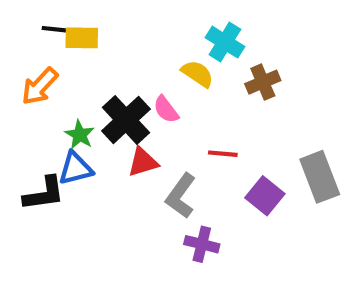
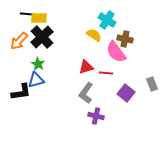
brown cross: (263, 82) -> (125, 39), turned 35
pink semicircle: (166, 109) -> (116, 52), moved, size x1.6
black cross: (126, 120) -> (42, 37), moved
red triangle: (143, 162) -> (86, 67), moved
gray rectangle: (320, 177) -> (152, 84), size x0.6

